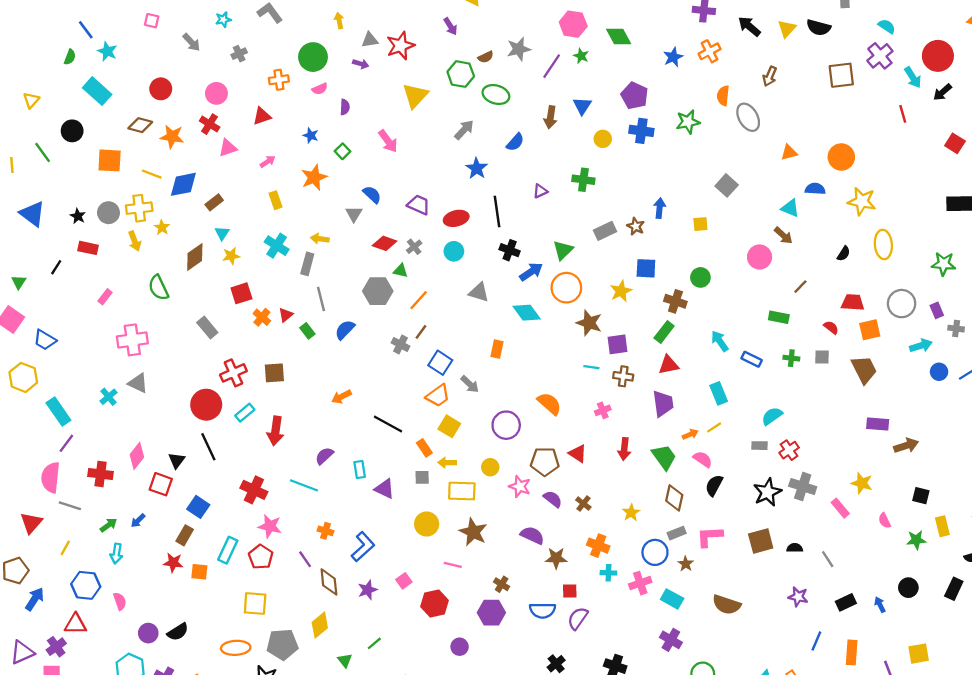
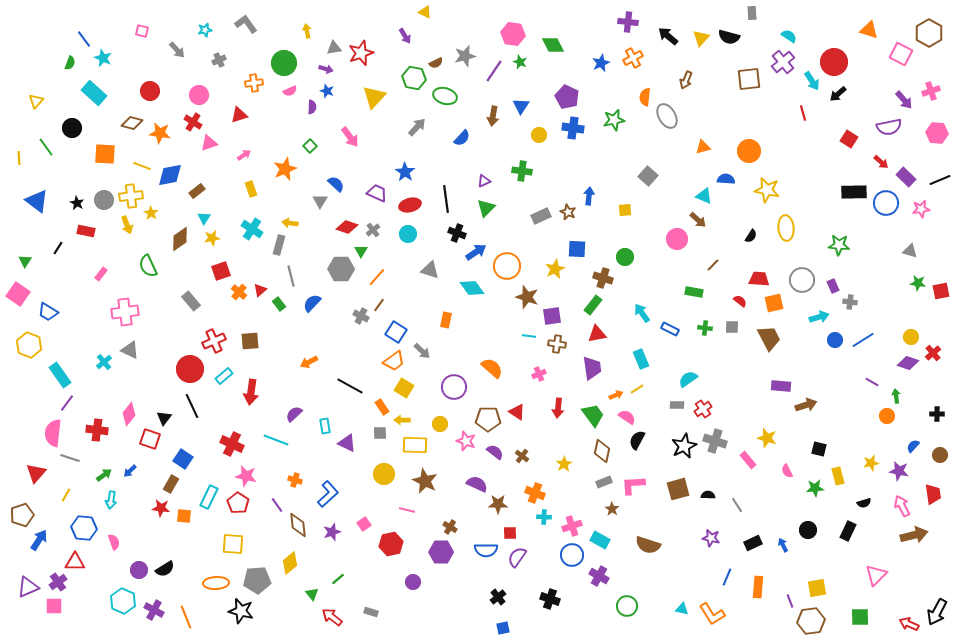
blue star: (311, 135) -> (327, 91), moved
blue star: (477, 168) -> (405, 172), moved
green triangle: (563, 250) -> (486, 208), moved
green triangle: (400, 271) -> (361, 251), turned 48
blue circle: (655, 552) -> (572, 555), moved

